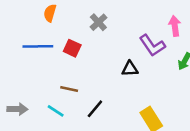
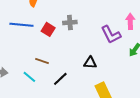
gray cross: (98, 22) -> (70, 23), moved, turned 32
black triangle: (130, 69) -> (90, 63), moved

